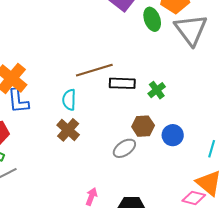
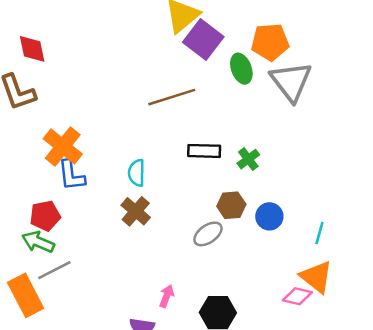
brown line: (94, 70) -> (172, 97), moved

